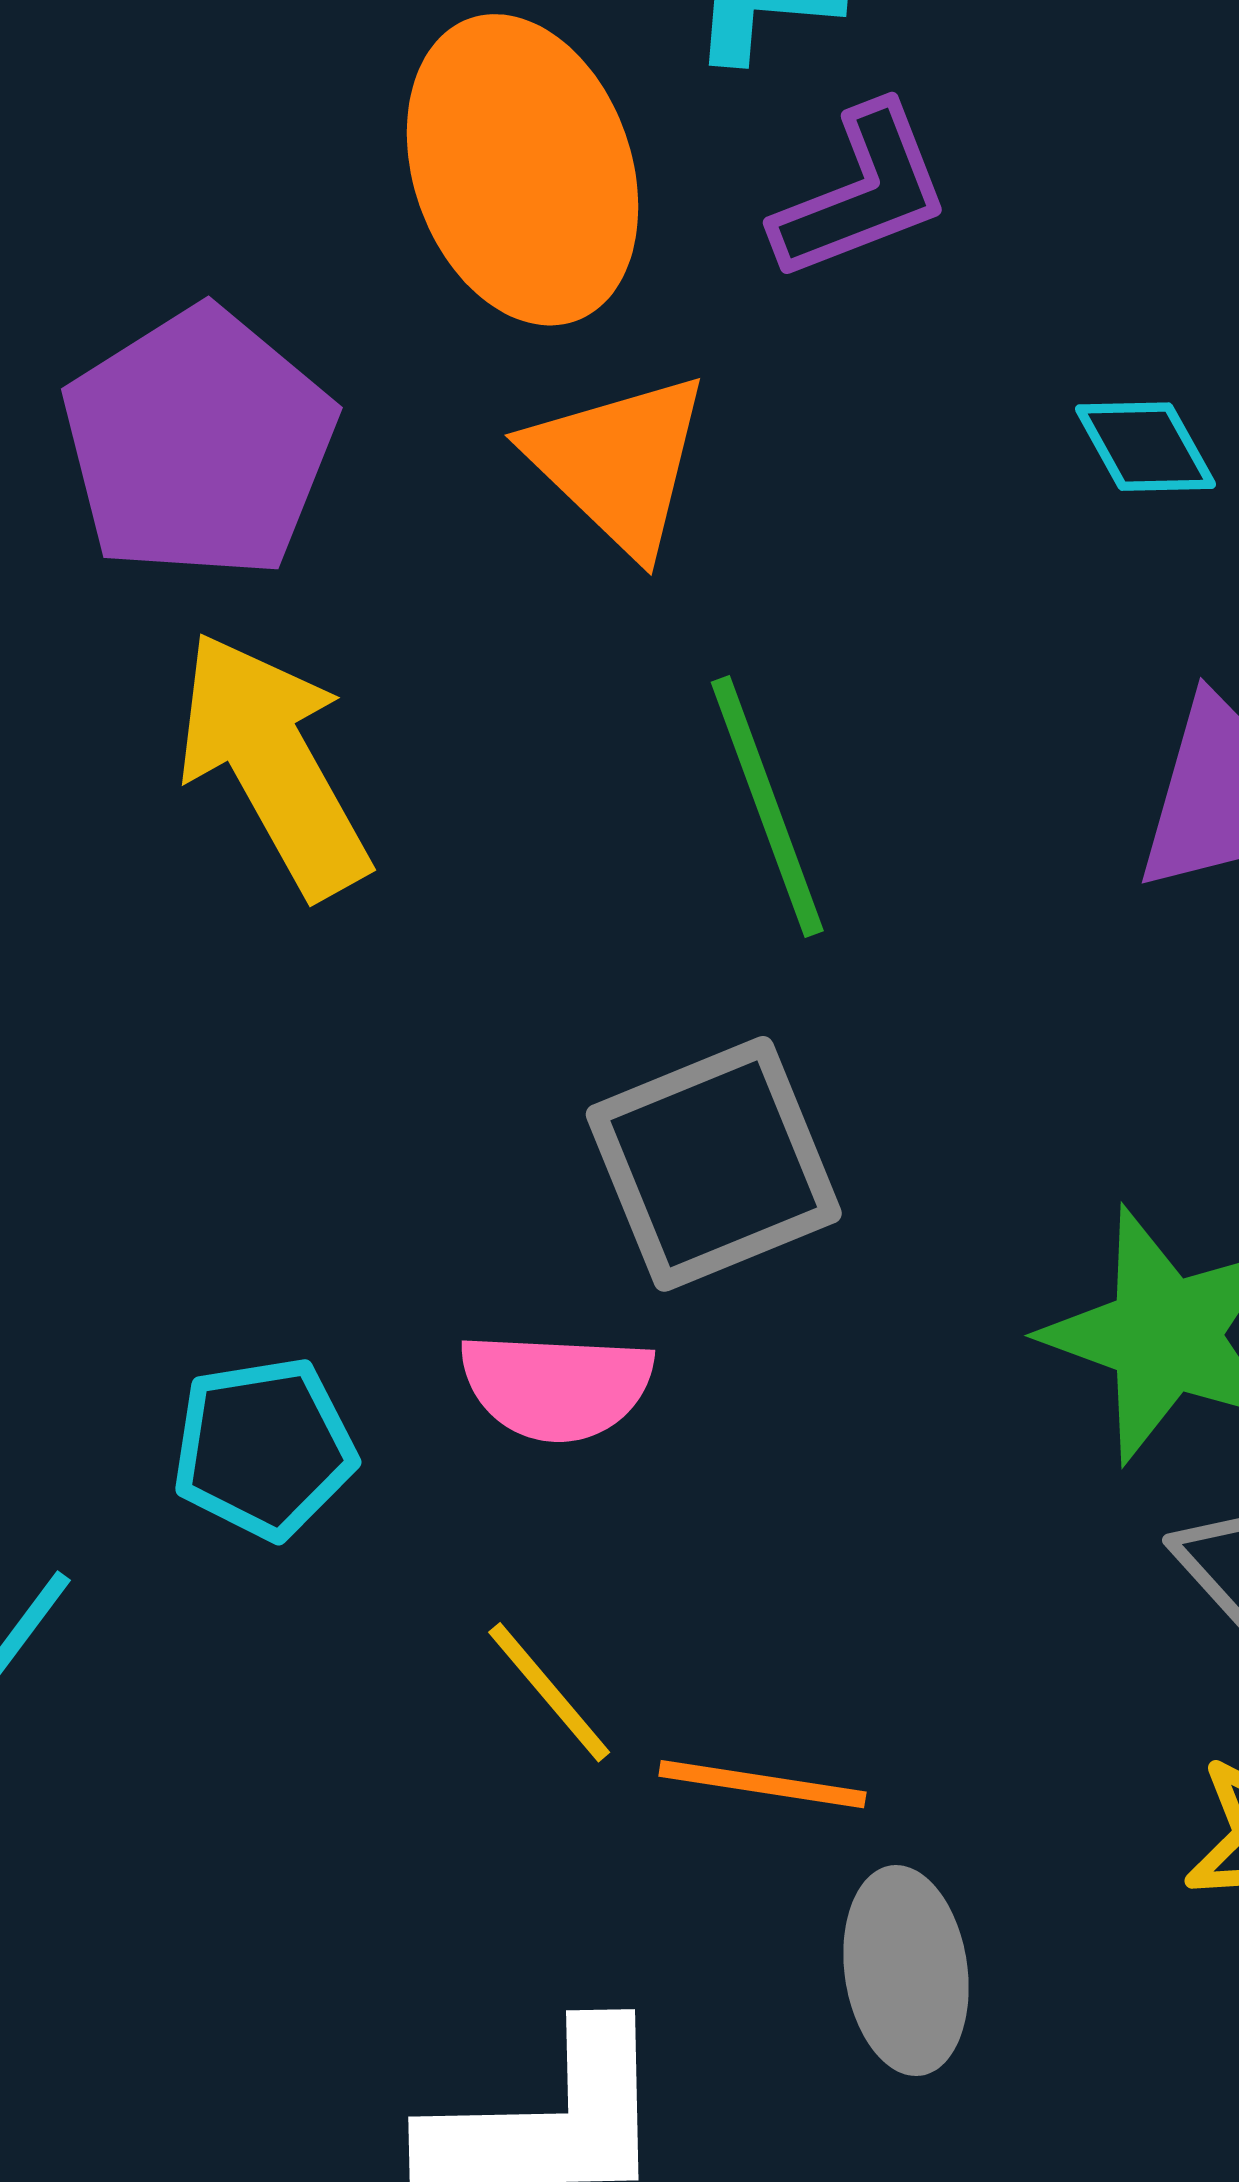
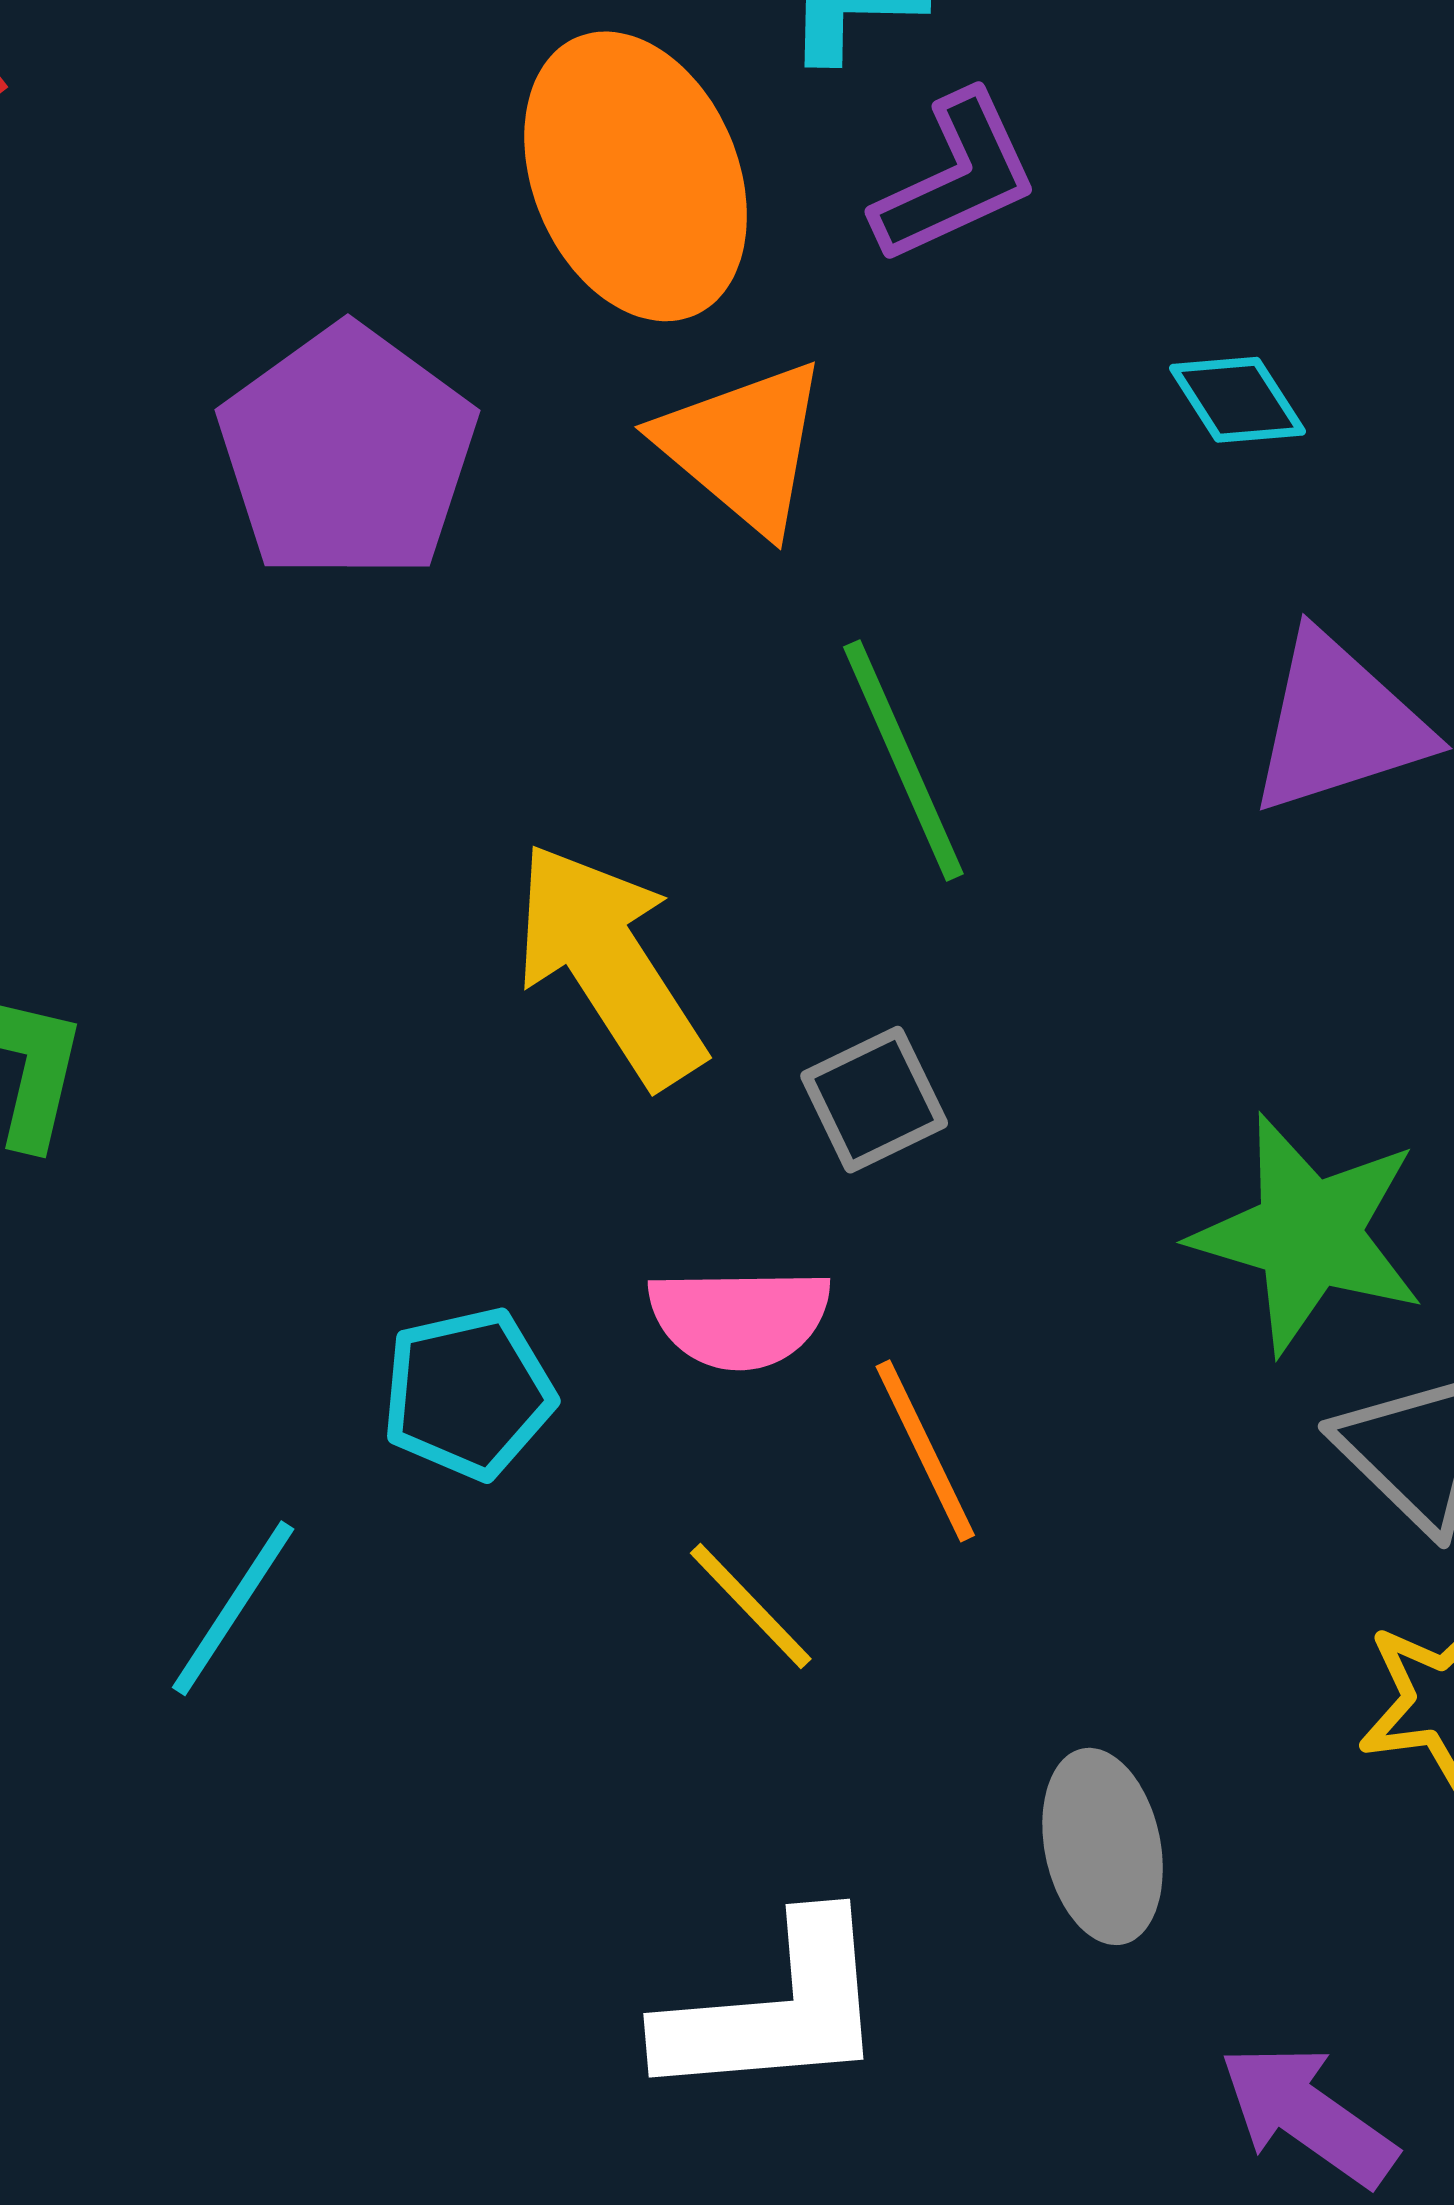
yellow arrow: (273, 764) -> (609, 964), moved
gray square: (714, 1164) -> (874, 1100), size x0.6
orange line: (762, 1784) -> (925, 1451), moved, turned 59

